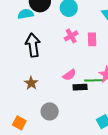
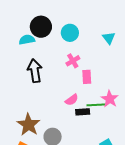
pink rectangle: (92, 39) -> (87, 77), moved
brown star: (31, 83) -> (29, 125), moved, size x1.6

